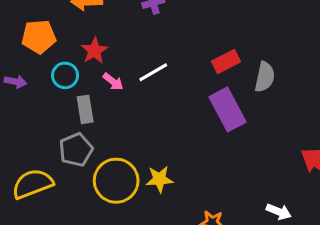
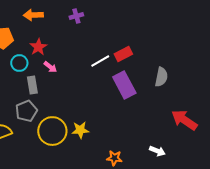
white line: (153, 72) -> (100, 61), moved
gray semicircle: (265, 77) -> (161, 77), moved

